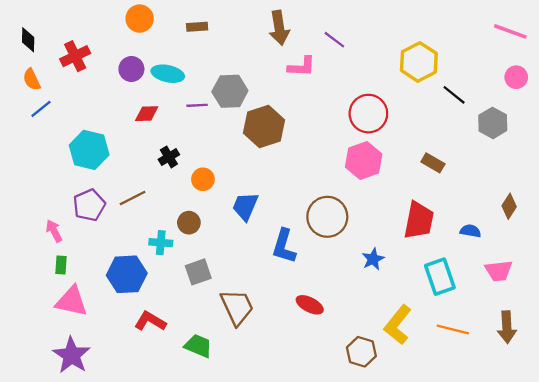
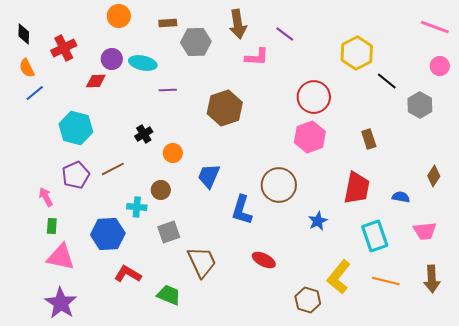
gray hexagon: (230, 91) -> (196, 42), moved
red diamond: (147, 114) -> (96, 81), moved
brown rectangle: (433, 163) -> (369, 139), turned 42

